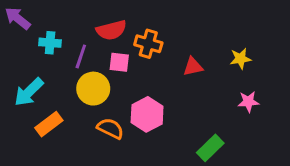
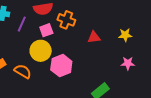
pink square: (119, 62) -> (46, 30), turned -32
yellow circle: (93, 89) -> (41, 51), moved
orange semicircle: (110, 128) -> (23, 71), moved

